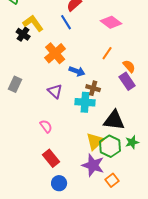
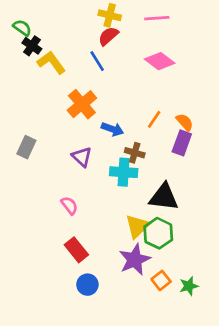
black cross: (23, 34) -> (32, 46), moved
orange line: (107, 53) -> (154, 119), moved
purple rectangle: (127, 81) -> (182, 143), turned 54
green star: (132, 142) -> (189, 286), moved
purple star: (93, 165) -> (135, 260), turned 30

